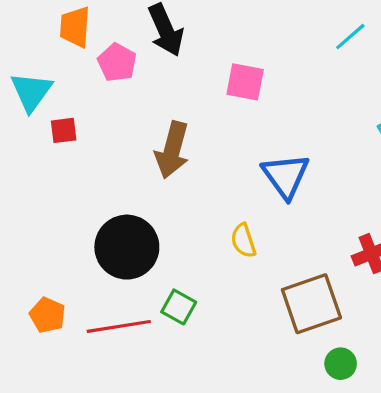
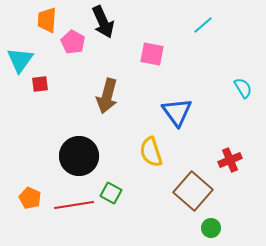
cyan line: (350, 37) -> (203, 25), moved
yellow semicircle: (243, 241) -> (151, 152), size x1.4
brown square: (311, 304) -> (193, 191), turned -30

